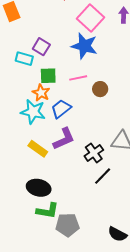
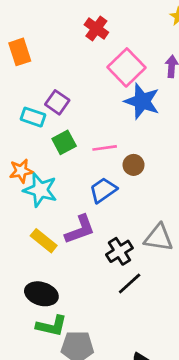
blue star: (84, 46) -> (142, 101), moved
green square: (48, 76) -> (64, 142), turned -30
orange star: (41, 93) -> (21, 171), moved, turned 30
blue trapezoid: (61, 109) -> (103, 190), moved

